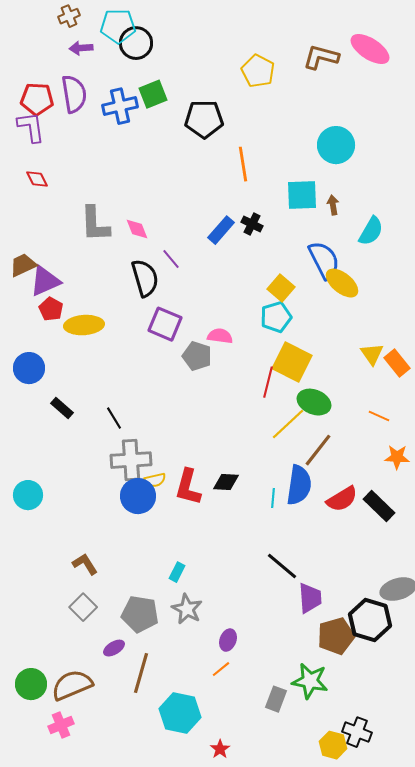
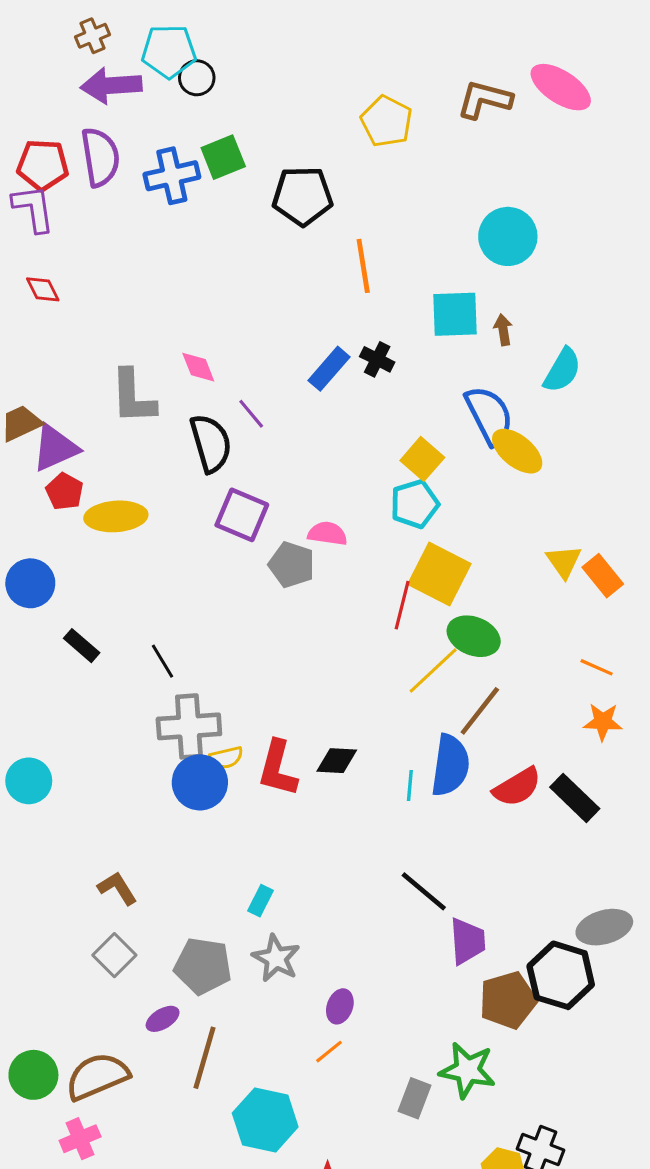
black circle: (136, 43) -> (197, 78), size x0.7
purple arrow: (81, 48) -> (111, 86), size x1.6
gray L-shape: (95, 224) -> (133, 397), moved
orange line: (379, 416) -> (597, 667), moved

